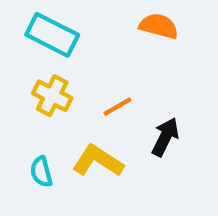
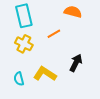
cyan rectangle: (52, 35) -> (24, 16), turned 50
orange line: (117, 107) -> (54, 34), moved

